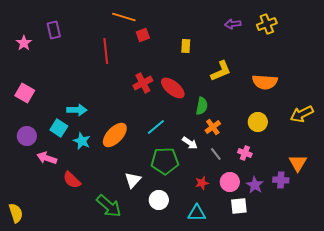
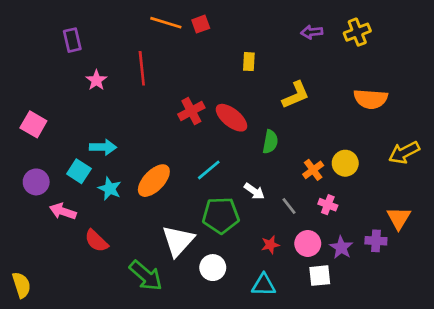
red square: (143, 35) -> (201, 24), moved
pink star: (24, 43) -> (96, 80), moved
orange semicircle: (265, 82) -> (371, 99), moved
orange cross: (213, 127) -> (313, 170), moved
white triangle: (133, 180) -> (178, 241), size x1.5

